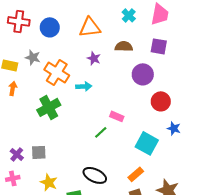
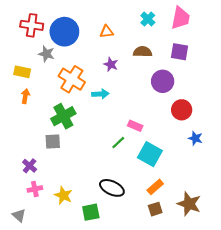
blue circle: (50, 27) -> (64, 32), size x1.4
orange triangle: (90, 27) -> (107, 32), size x0.6
gray star: (33, 57) -> (46, 54), moved
cyan square: (147, 143) -> (150, 154), moved
gray square: (39, 152) -> (53, 141), moved
pink cross: (13, 178) -> (35, 189), moved

